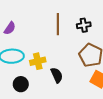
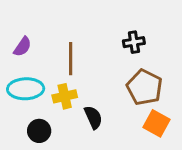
brown line: (58, 24) -> (71, 59), moved

